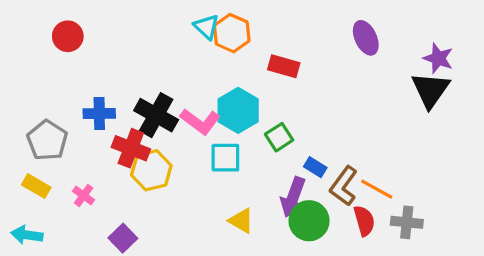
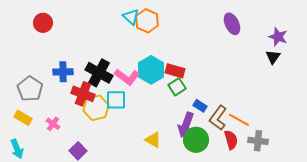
red rectangle: (284, 66) -> (175, 71), moved
black triangle: (430, 90) -> (273, 57), size x0.6
cyan square: (225, 158) -> (116, 100), moved
cyan arrow: (27, 235) -> (17, 149), turned -120

